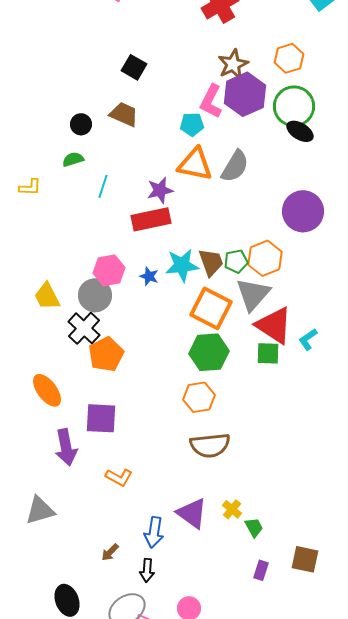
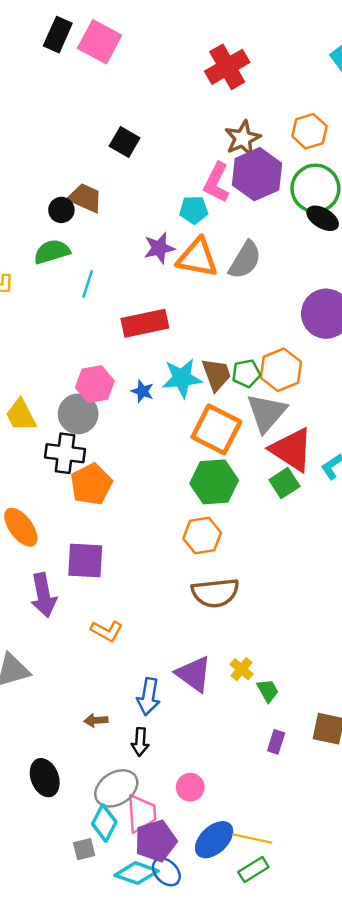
brown trapezoid: (124, 114) -> (85, 198), moved
green semicircle: (73, 159) -> (52, 252), size x1.4
purple star: (160, 190) -> (159, 248), moved
black cross: (84, 328) -> (65, 453), turned -36
green square: (268, 353) -> (284, 483), turned -35
brown arrow: (110, 552) -> (96, 720), turned 42

